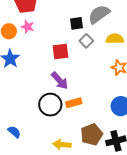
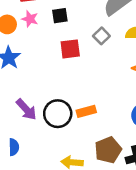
black square: (77, 23) -> (60, 16), moved
purple arrow: (60, 81) -> (26, 109), moved
blue semicircle: (14, 132) -> (14, 147), turned 48

